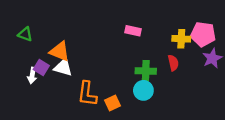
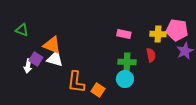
pink rectangle: (133, 31) -> (124, 34), moved
orange square: (112, 103) -> (98, 90), turned -32

